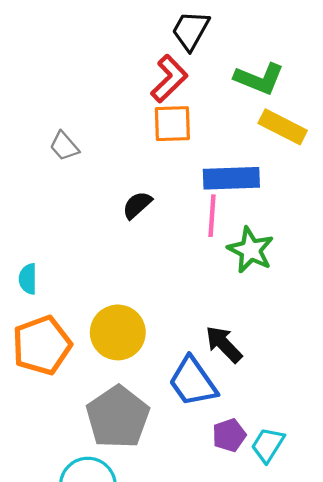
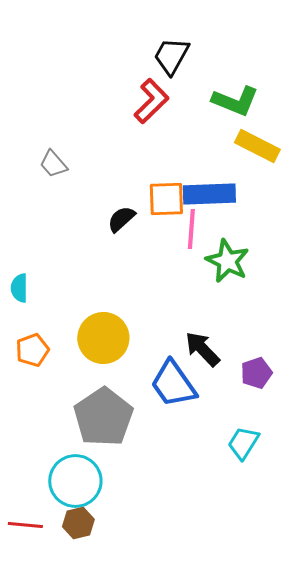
orange square: (172, 124) -> (166, 199), moved
orange pentagon: (42, 345) -> (32, 350), size x0.6
purple pentagon: (229, 435) -> (256, 373), moved

